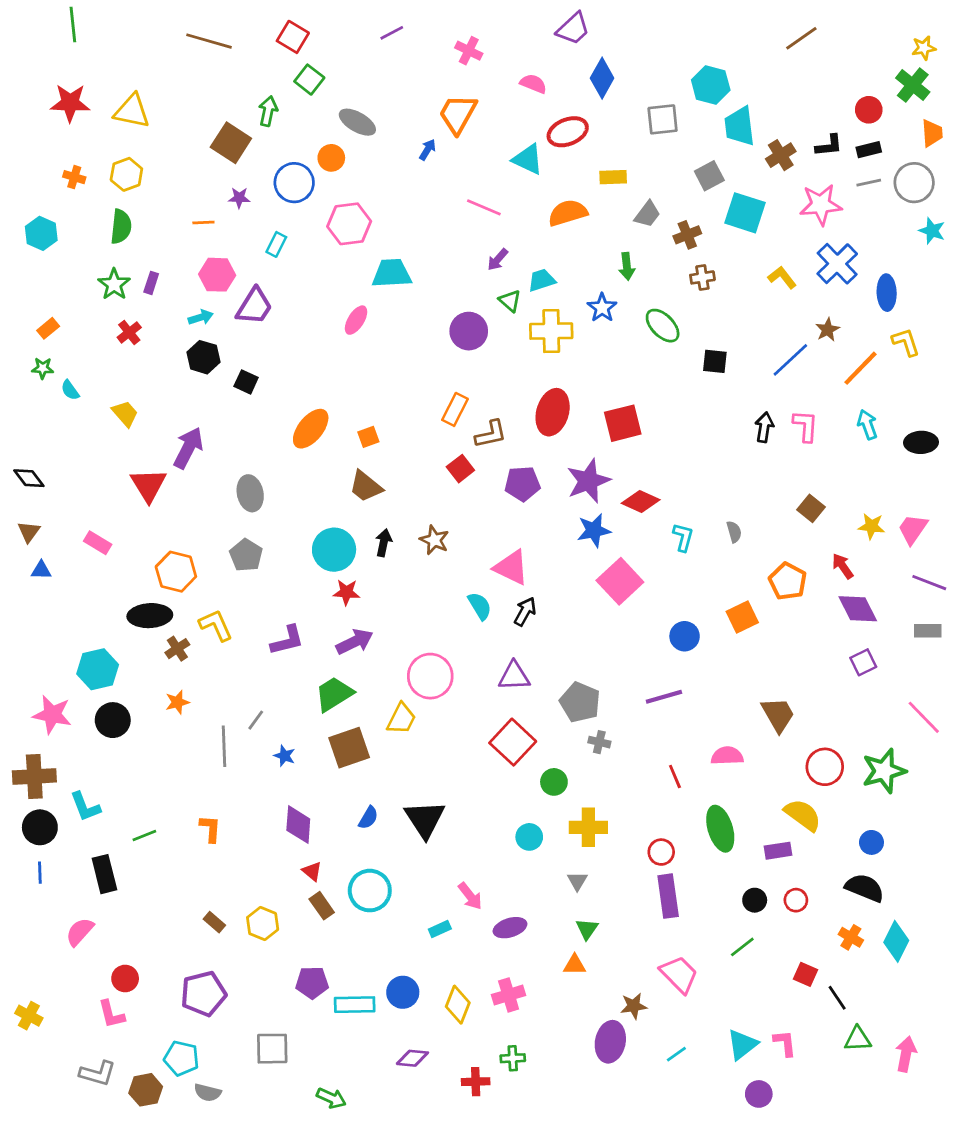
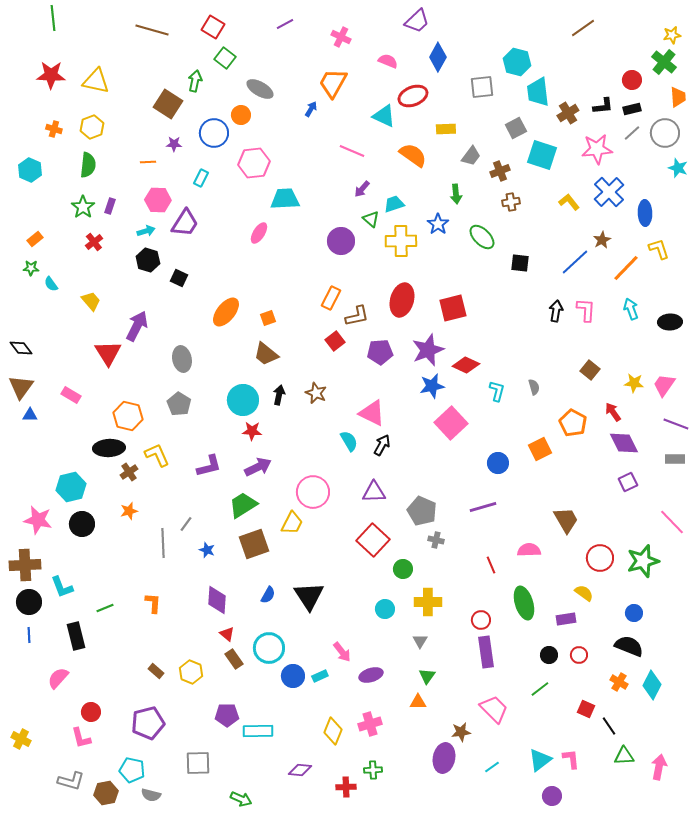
gray line: (869, 183) -> (632, 133), turned -30
orange semicircle: (568, 213) -> (413, 155), turned 52
brown triangle: (29, 532) -> (21, 387), size x1.5
yellow semicircle: (803, 815) -> (584, 593), size x0.7
blue circle: (403, 992) -> (293, 676), moved

